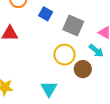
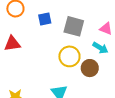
blue square: (46, 14) -> (45, 19), turned -32

